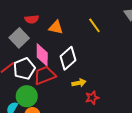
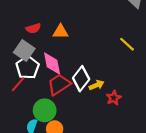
yellow line: (94, 25) -> (127, 44), moved
white diamond: (68, 58) -> (81, 79), moved
white pentagon: (24, 69) -> (28, 67), moved

